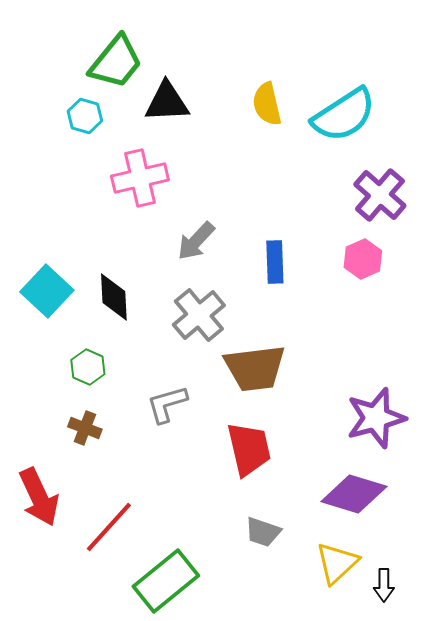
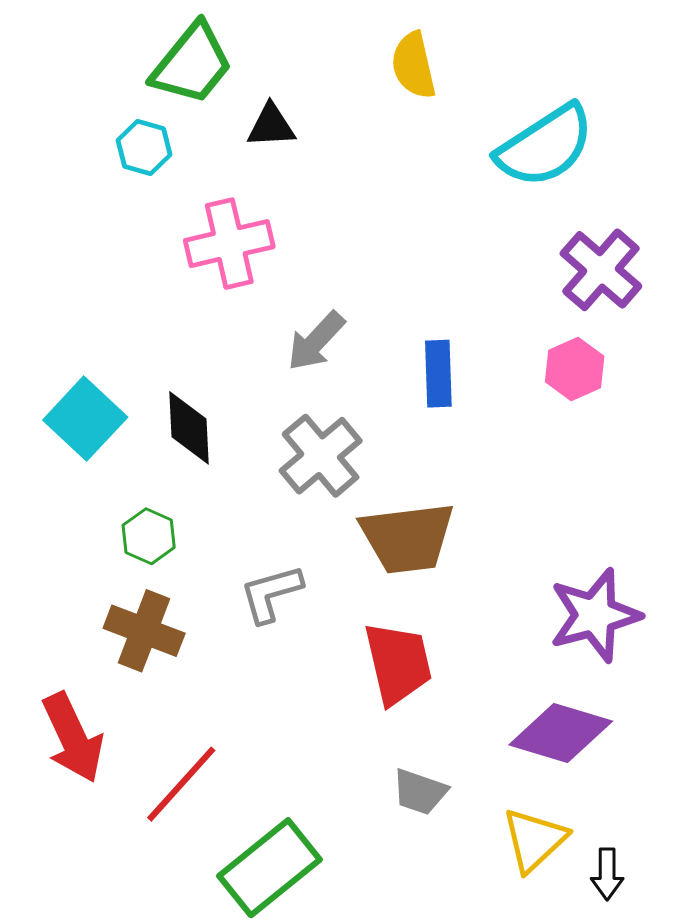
black triangle: (167, 102) -> (271, 126), size x0.7
yellow semicircle: (267, 104) -> (414, 65), moved
brown cross: (85, 428) -> (144, 631), size x1.5

